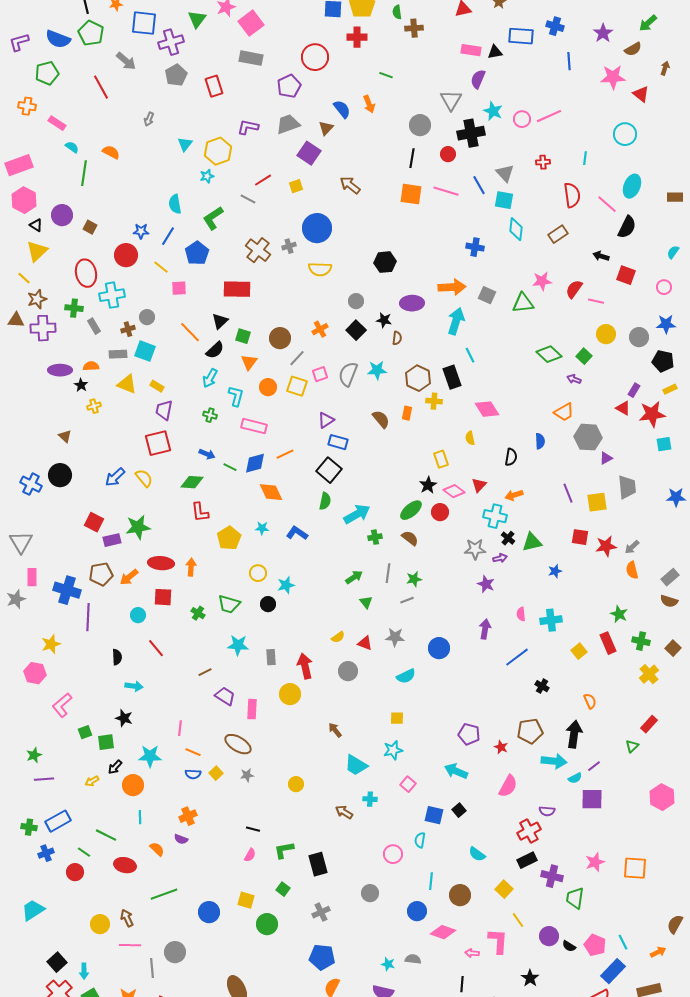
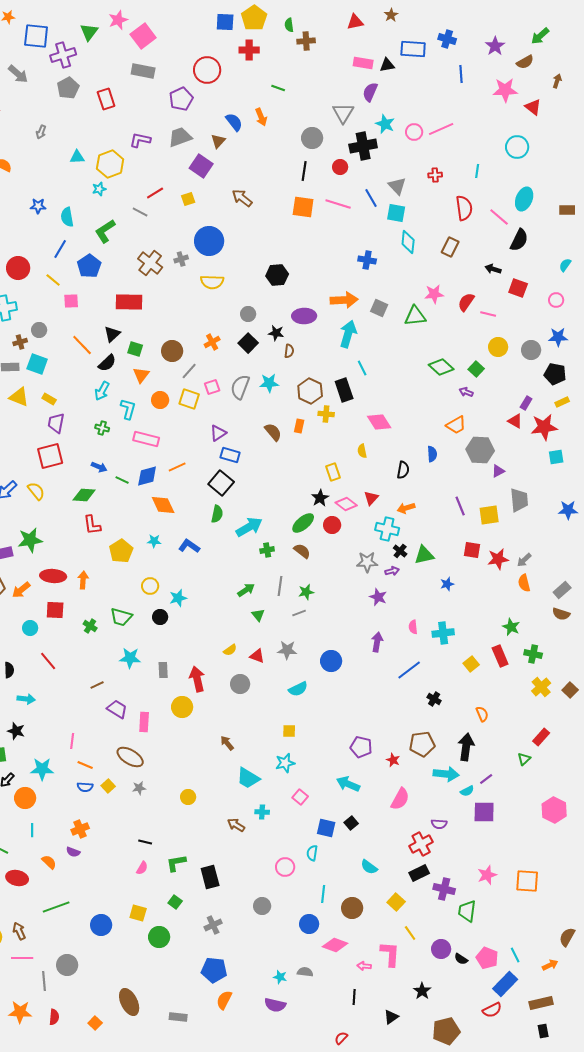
cyan triangle: (185, 144) -> (77, 157), turned 49
blue star: (141, 231) -> (38, 206), moved
brown rectangle: (558, 234) -> (450, 247), turned -30
brown square: (673, 648) -> (570, 690), moved

